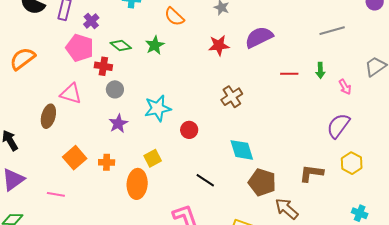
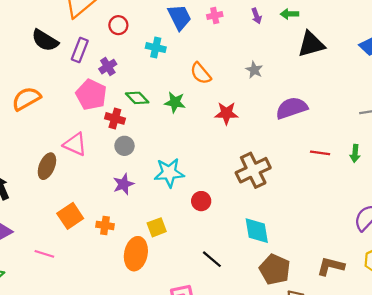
green star: (155, 45) -> (175, 102), turned 30
red star: (219, 45) -> (226, 113), moved
brown cross: (232, 97) -> (253, 170), size x1.4

